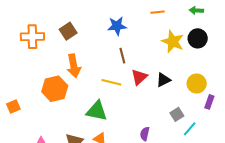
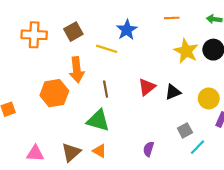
blue star: (117, 26) -> (127, 30), turned -30
brown line: (122, 56) -> (106, 89), moved
yellow line: (111, 82) -> (107, 49), moved

